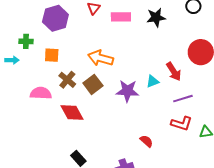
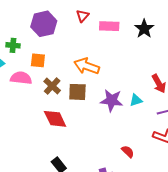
black star: (156, 17) -> (144, 29), turned -30
cyan triangle: (153, 81) -> (136, 100), moved
brown square: (93, 84) -> (77, 92), turned 36
pink semicircle: (41, 93) -> (21, 78), moved

